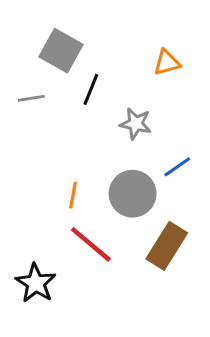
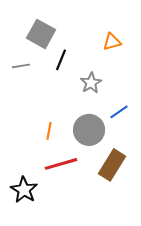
gray star: (136, 124) -> (91, 83), turned 30
red line: (91, 244) -> (61, 164), turned -56

